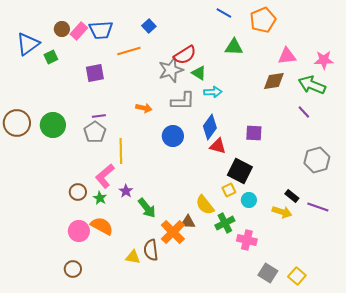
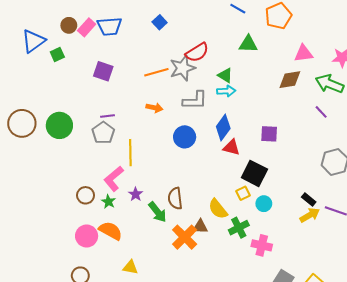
orange line: (129, 51) -> (156, 72), moved
purple square: (95, 73) -> (103, 71), turned 30
green triangle: (199, 73) -> (225, 75), moved
yellow arrow: (282, 212) -> (310, 215), moved, turned -48
brown semicircle: (151, 250) -> (175, 198), moved
yellow triangle: (133, 257) -> (130, 267), moved

